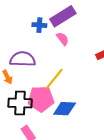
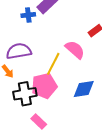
pink semicircle: (63, 39) -> (75, 50), moved, size x1.5
blue diamond: (65, 109) -> (84, 89), moved

